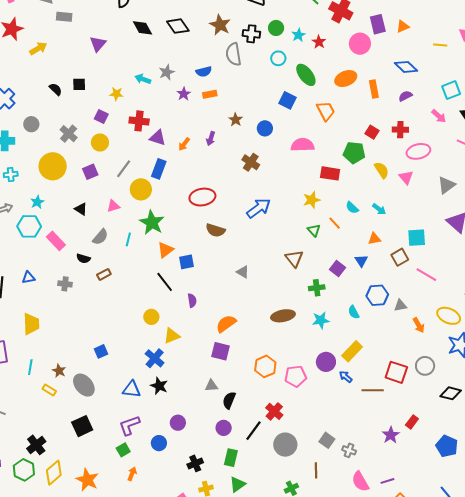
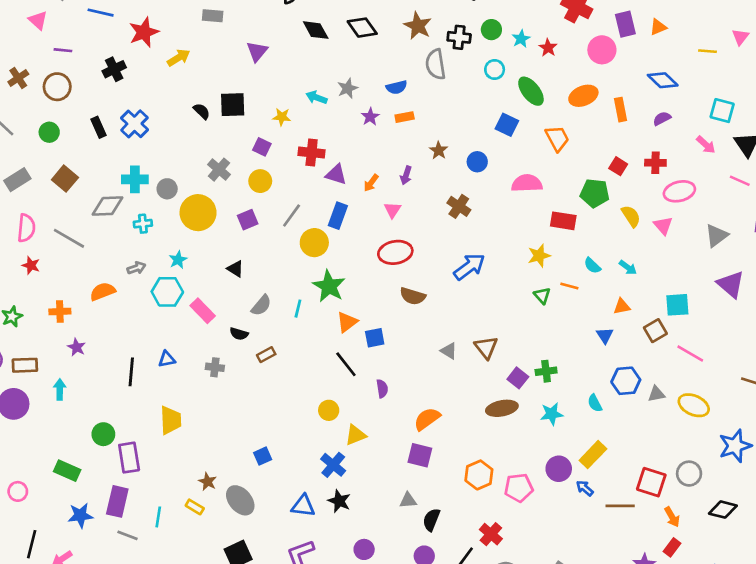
black square: (79, 84) -> (233, 105), size x1.5
cyan square: (451, 90) -> (722, 111), turned 36
gray circle: (31, 124) -> (167, 189), moved
pink triangle: (113, 206) -> (392, 210), moved, turned -40
orange line: (335, 223) -> (569, 286), turned -32
brown triangle: (294, 259) -> (486, 347), moved
purple square: (337, 269) -> (518, 378), moved
yellow ellipse: (449, 316) -> (694, 405), moved
orange arrow: (419, 325) -> (672, 517), moved
cyan line: (30, 367) -> (158, 517), moved

